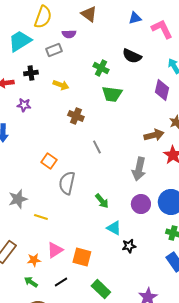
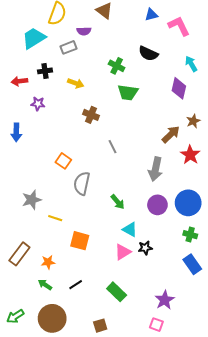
brown arrow: (154, 135) -> (171, 134), turned -30
pink triangle: (55, 250) -> (123, 252), moved
orange square: (82, 257) -> (80, 241), moved

